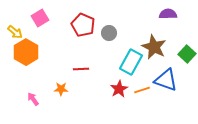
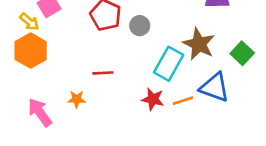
yellow arrow: (15, 32) -> (29, 22), moved
red star: (119, 89) -> (153, 99), turned -30
pink arrow: (33, 99) -> (40, 112), size x1.6

